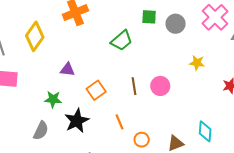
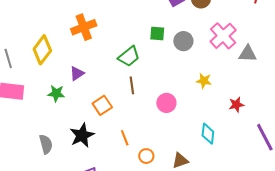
purple triangle: (67, 70) -> (77, 73), moved, turned -42
brown line: (134, 86) -> (132, 85), moved
green star: (53, 99) -> (56, 93), moved
gray semicircle: (41, 131) -> (46, 144), turned -42
cyan diamond: (205, 131) -> (208, 134), moved

